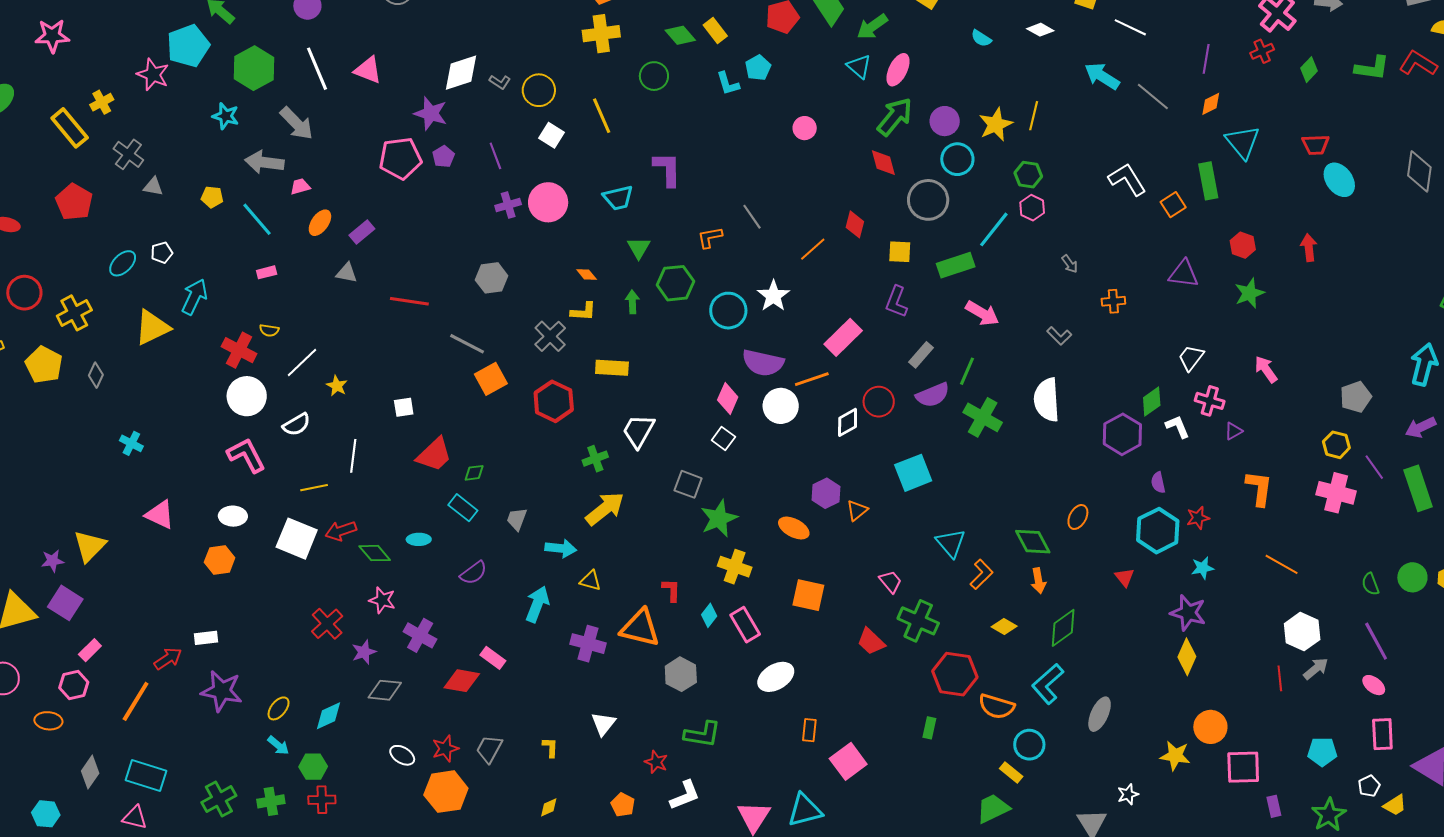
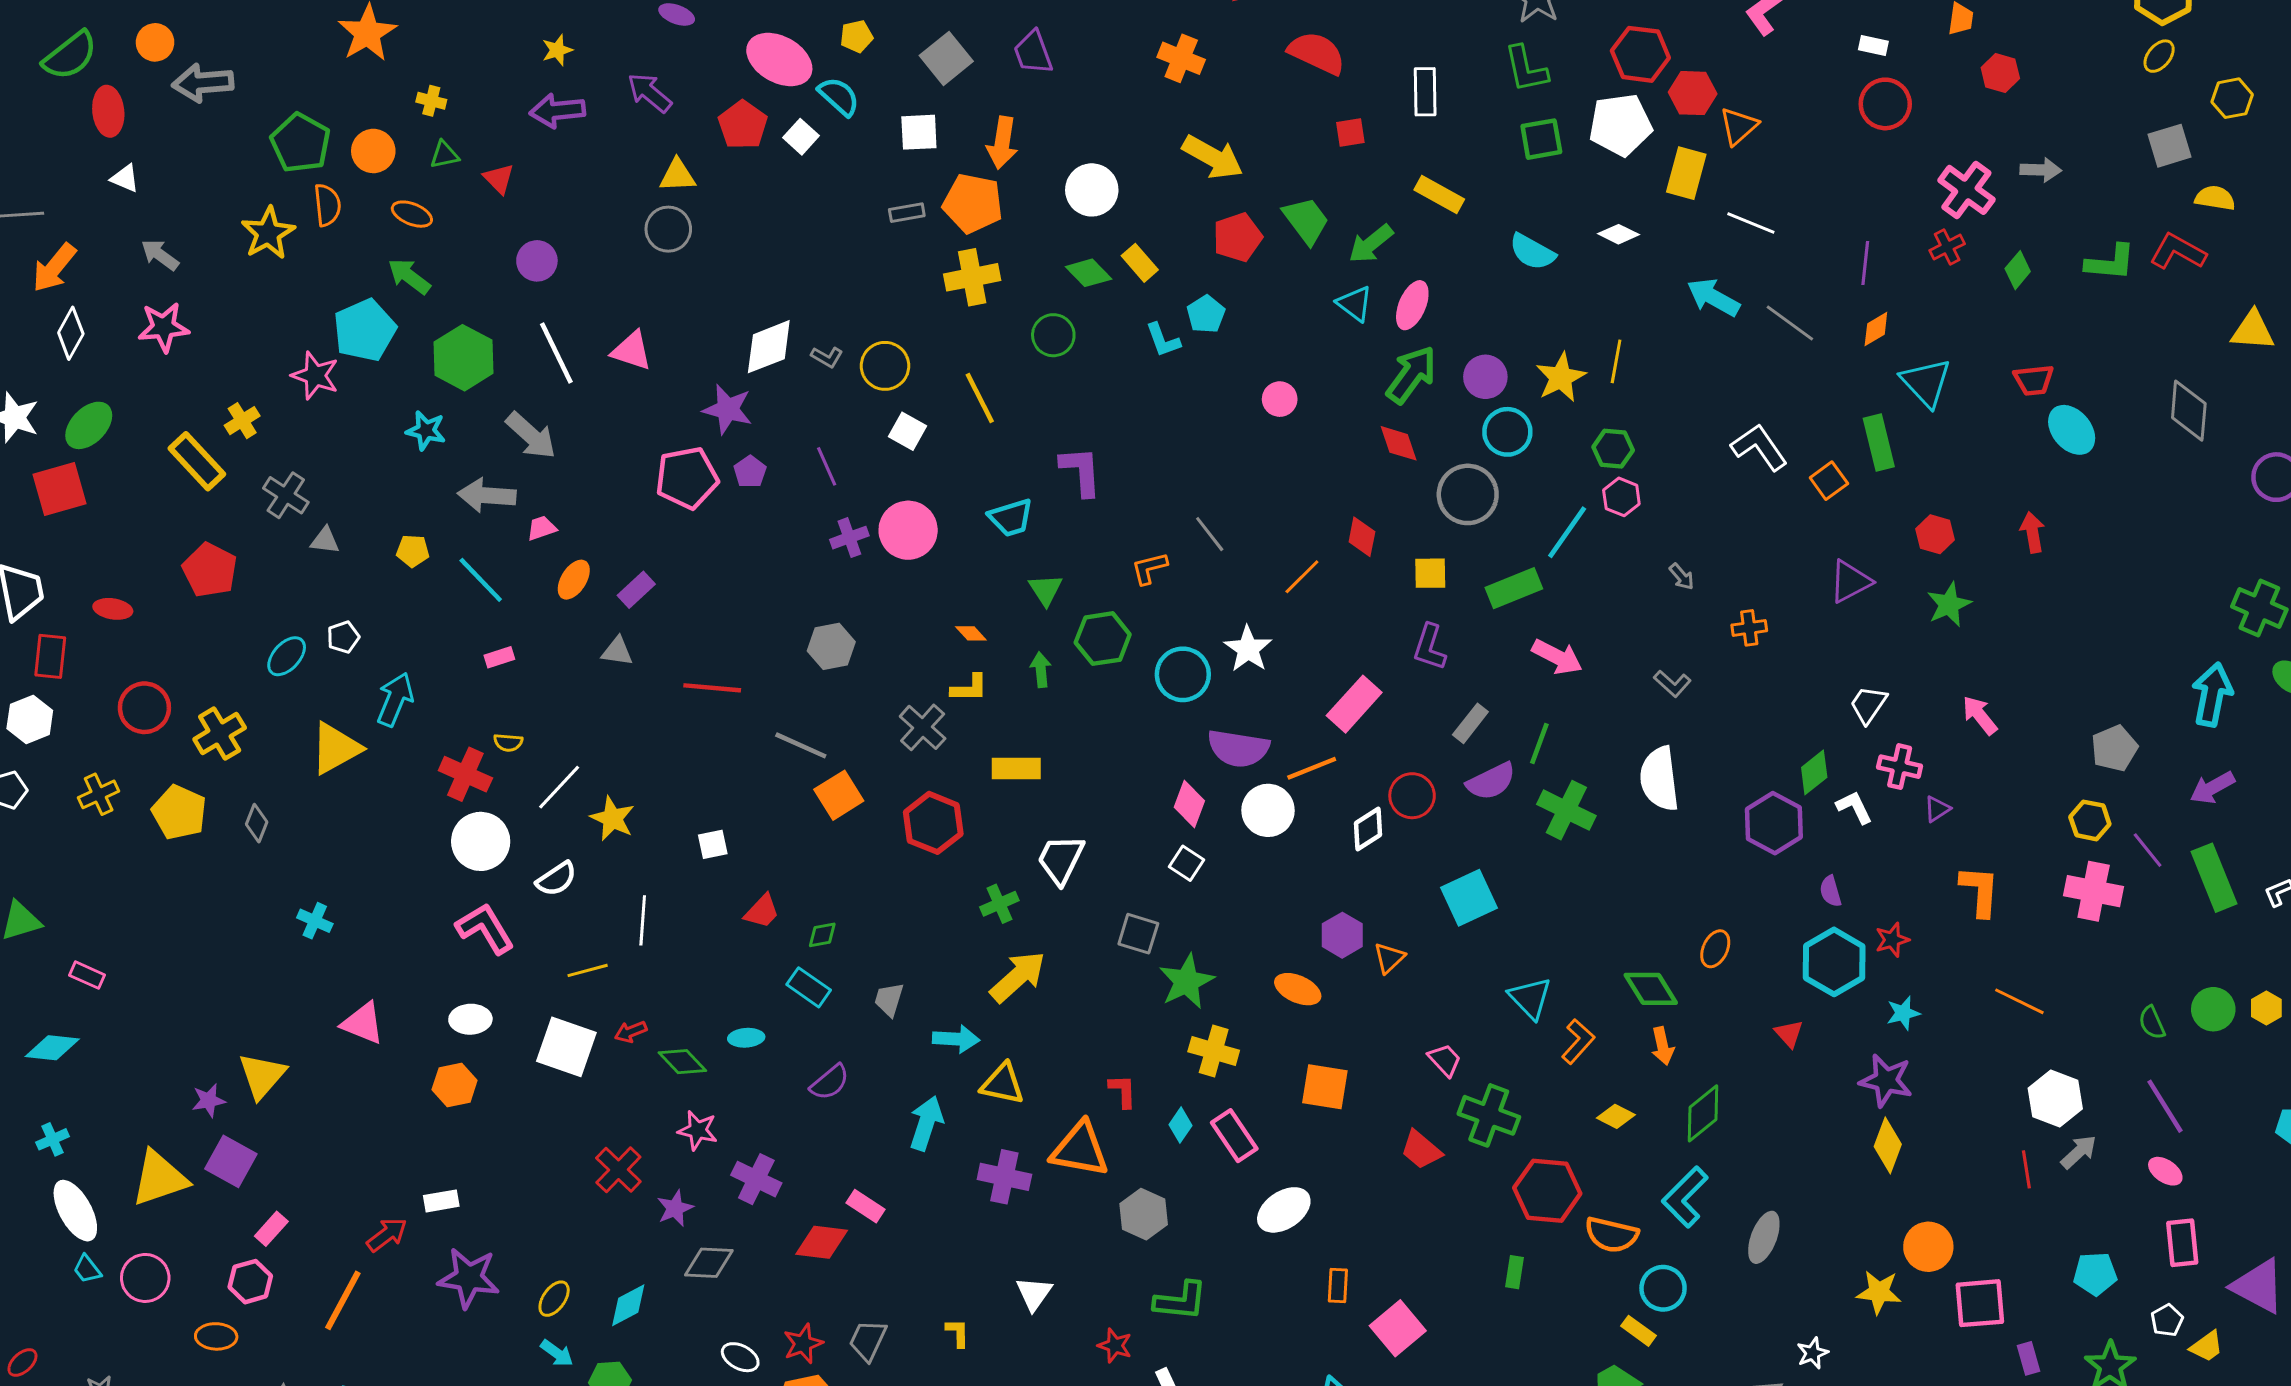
cyan semicircle: (981, 38) -> (1532, 252), size x1.5
purple triangle: (1184, 274) -> (1850, 581), turned -32
yellow star: (337, 386) -> (612, 818), size x1.4
red trapezoid: (434, 454) -> (762, 911), size x0.7
red arrow: (341, 531) -> (631, 1032), size x0.7
yellow triangle: (590, 581) -> (1003, 1084), size x1.4

